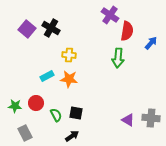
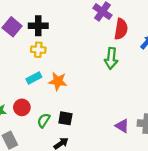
black cross: (51, 28) -> (38, 26), turned -30
yellow cross: (69, 55) -> (38, 50), moved
green semicircle: (56, 115) -> (44, 120), turned -120

